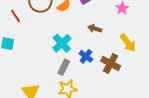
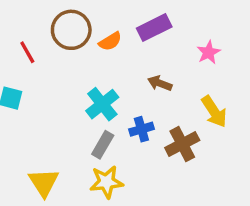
blue cross: (86, 56) -> (141, 129), turned 32
brown cross: (111, 63) -> (182, 144), turned 30

